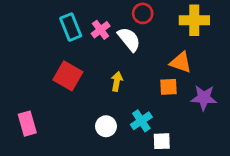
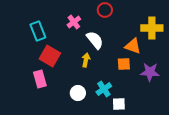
yellow cross: (194, 20) -> (152, 28), moved
cyan rectangle: (71, 27) -> (38, 31), moved
white semicircle: (129, 39) -> (95, 40), moved
pink rectangle: (27, 124) -> (40, 79), moved

